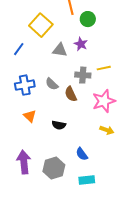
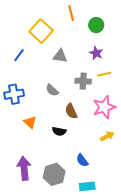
green circle: (88, 19) -> (96, 25), moved
purple star: (81, 44) -> (96, 53), moved
blue cross: (25, 85) -> (14, 94), moved
brown semicircle: (71, 94) -> (71, 111), moved
yellow arrow: (107, 130) -> (107, 136), turned -48

